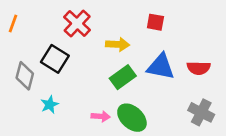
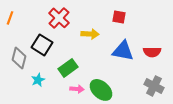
green rectangle: (123, 77) -> (68, 68), moved

